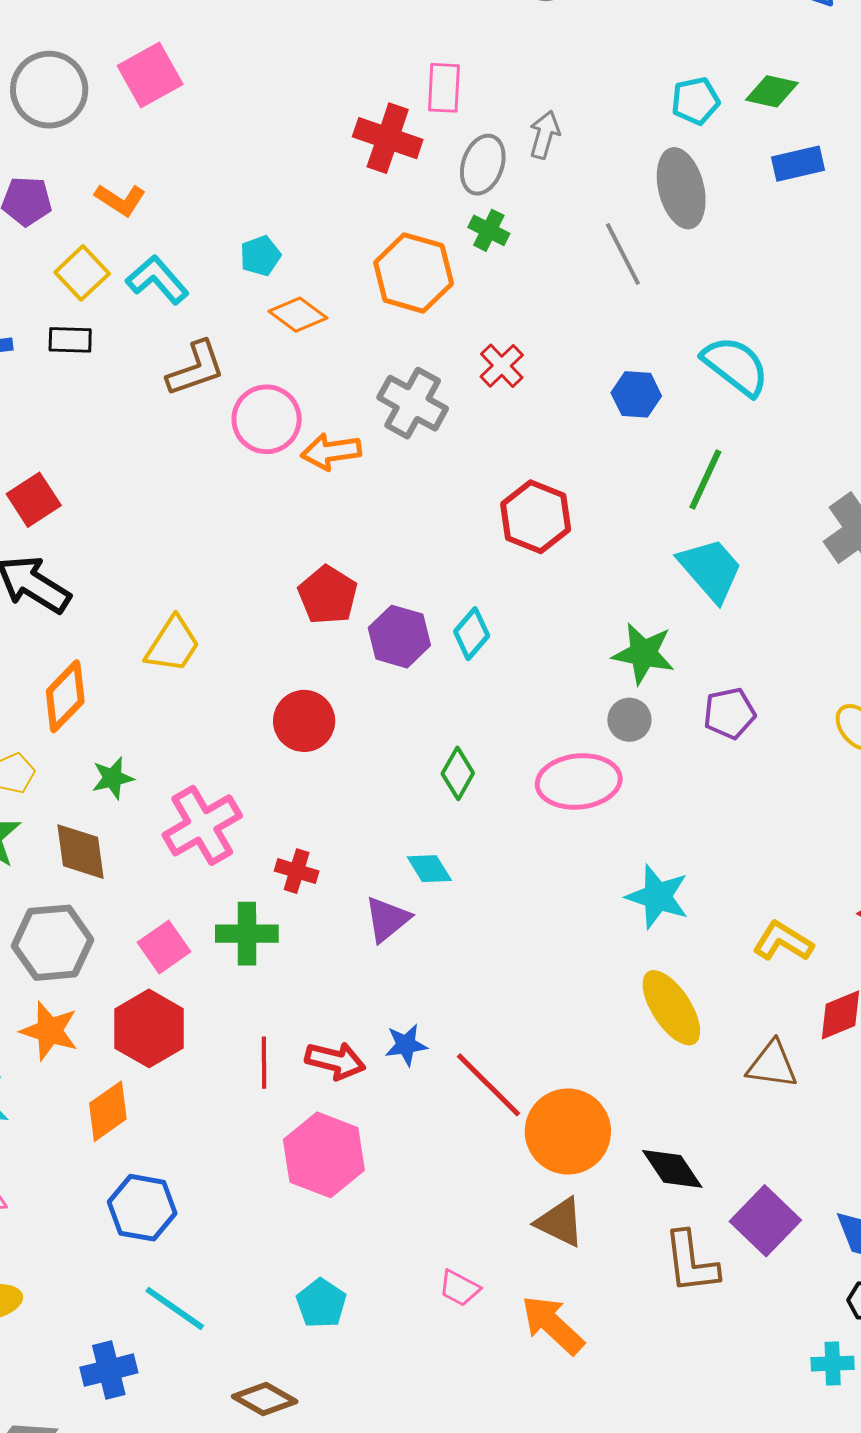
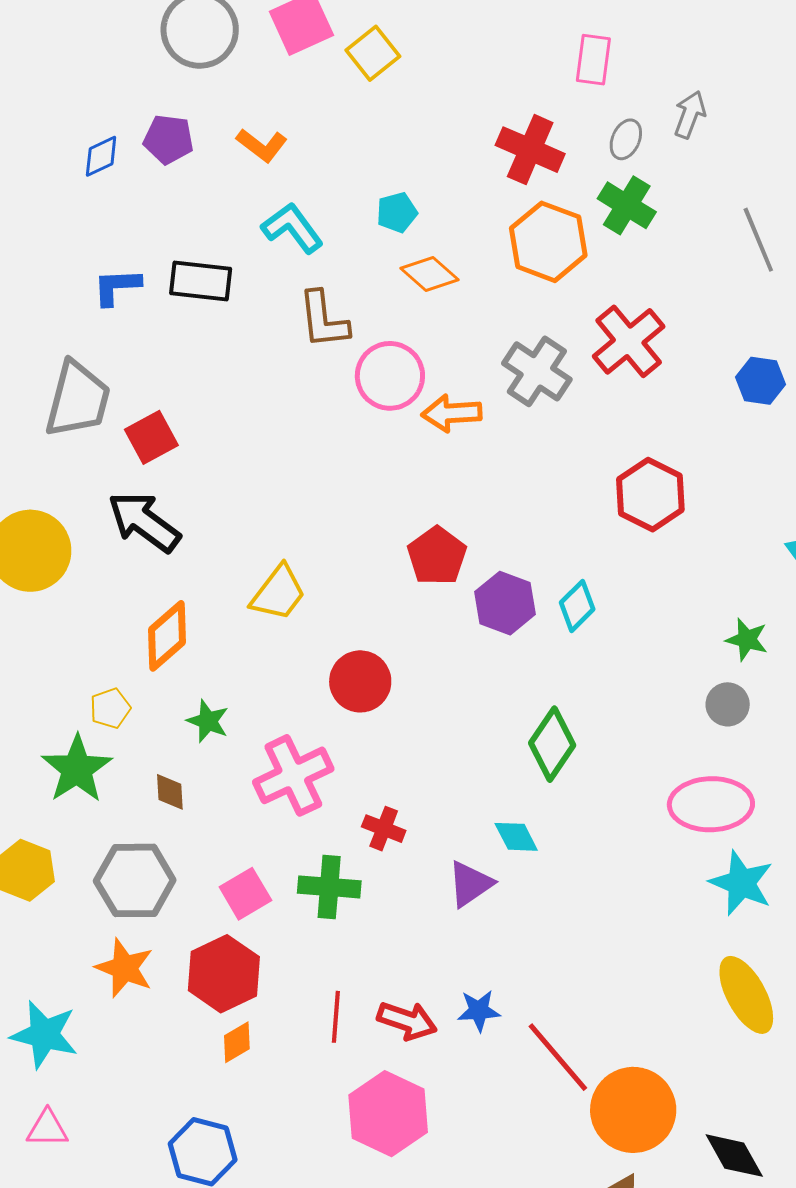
red cross: (388, 138) -> (530, 150), moved
gray ellipse: (483, 165) -> (626, 139), size x0.7
green cross: (489, 230) -> (627, 205), size x1.4
yellow square: (82, 273) -> (373, 53), moved
black rectangle: (70, 340) -> (201, 281), size x1.4
red cross: (502, 366) -> (629, 341), size x1.6
brown L-shape: (196, 369) -> (323, 320), turned 98
green star: (643, 653) -> (747, 640), size x0.7
red circle: (304, 721) -> (360, 681), moved
green diamond: (458, 773) -> (552, 744), size x1.4
green star: (113, 778) -> (208, 721), turned 30
pink ellipse: (579, 781) -> (711, 804), moved
brown diamond: (81, 852) -> (170, 792), size x0.6
orange diamond: (108, 1111) -> (237, 1042), moved, size x0.7

